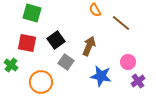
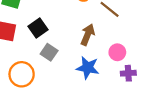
brown arrow: (89, 46) -> (88, 35), moved
purple cross: (138, 81) -> (128, 73), turned 32

